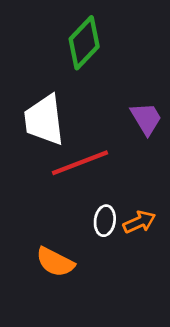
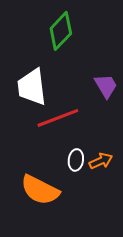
orange semicircle: (55, 262) -> (40, 190), size x1.4

